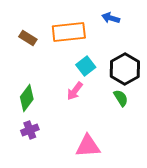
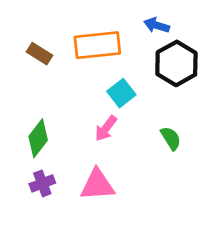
black hexagon: (125, 69) -> (176, 63), moved
pink triangle: (88, 146) -> (97, 185), moved

